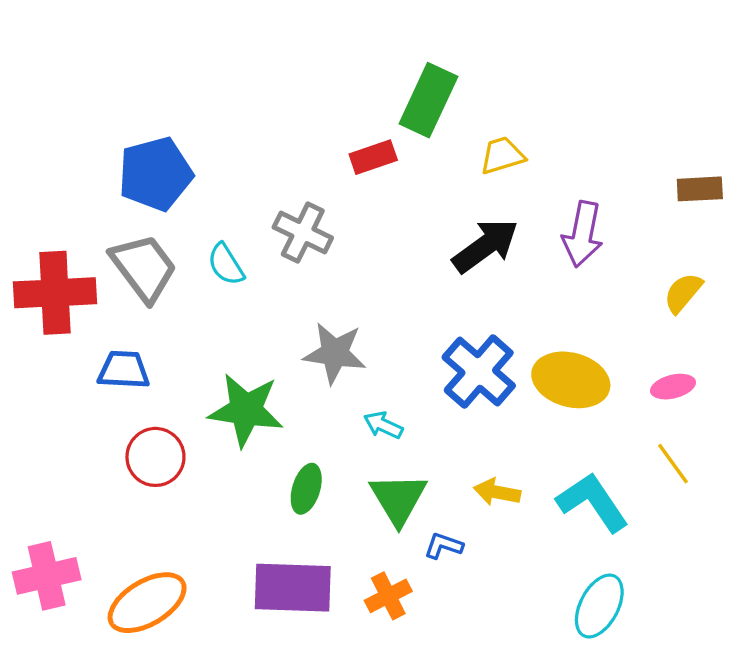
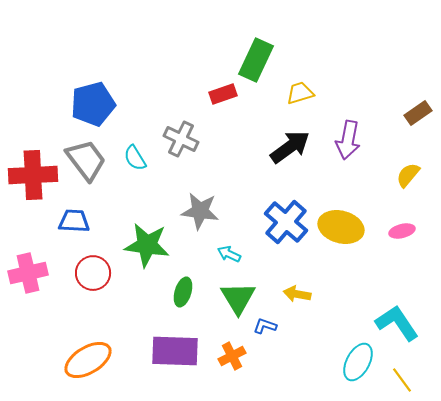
brown rectangle: (700, 189) -> (418, 113), turned -32
yellow line: (673, 464) -> (402, 380), moved
cyan L-shape: (593, 502) -> (397, 323), moved
pink cross: (47, 576) -> (28, 273), moved

